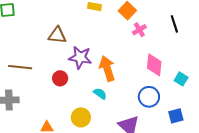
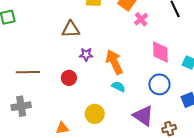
brown triangle: (57, 35) -> (71, 29), moved
purple star: (80, 57) -> (86, 54), size x0.6
cyan semicircle: (100, 94) -> (118, 87), moved

